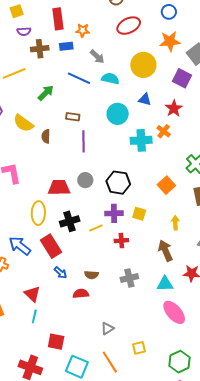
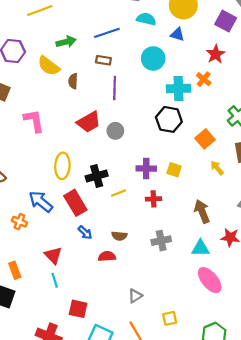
blue line: (79, 78) -> (107, 33), moved, turned -45
green arrow: (46, 93) -> (66, 42), moved, turned 30
blue triangle: (145, 99) -> (177, 34), moved
black hexagon: (118, 183) -> (169, 119), moved
red trapezoid: (59, 188) -> (89, 122), moved, turned 150
yellow arrow: (175, 223) -> (217, 168), moved, turned -40
yellow line: (96, 228) -> (119, 193), moved
cyan line: (34, 316) -> (55, 280), turned -32

